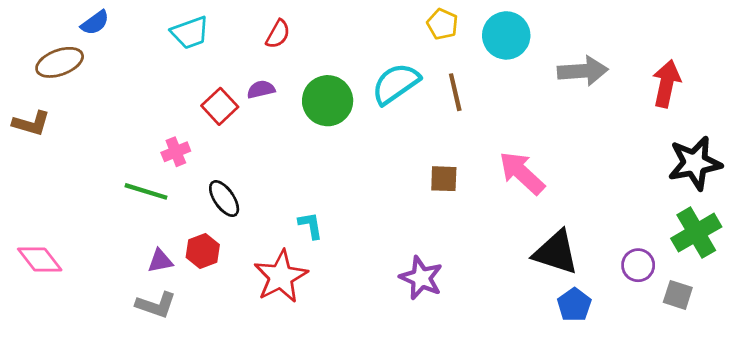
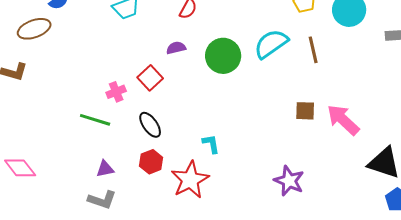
red square: (220, 106) -> (150, 78), moved
pink arrow: (522, 173) -> (343, 120), moved
red hexagon: (203, 251) -> (151, 162), moved

